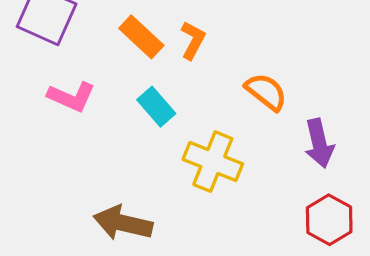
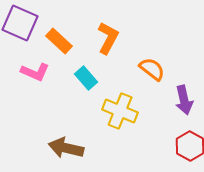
orange rectangle: (141, 37) -> (59, 41), moved
orange L-shape: (193, 40) -> (108, 38), size x1.4

